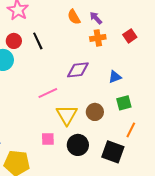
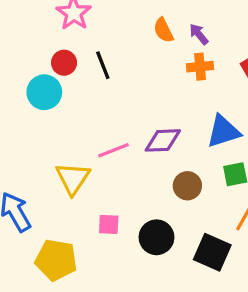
purple diamond: (78, 70) -> (163, 140), moved
blue triangle: (115, 77) -> (223, 131), size x1.6
yellow triangle: (67, 115) -> (73, 178), moved

